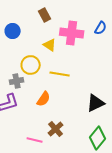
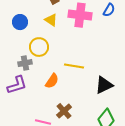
blue circle: (13, 31) -> (20, 22), moved
yellow triangle: (50, 45) -> (51, 20), moved
yellow line: (60, 74) -> (74, 66), moved

